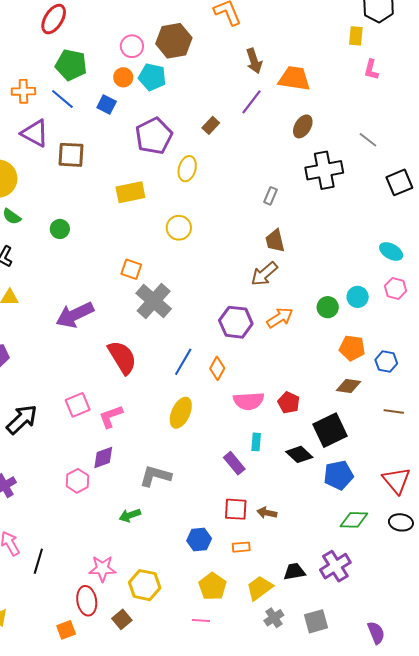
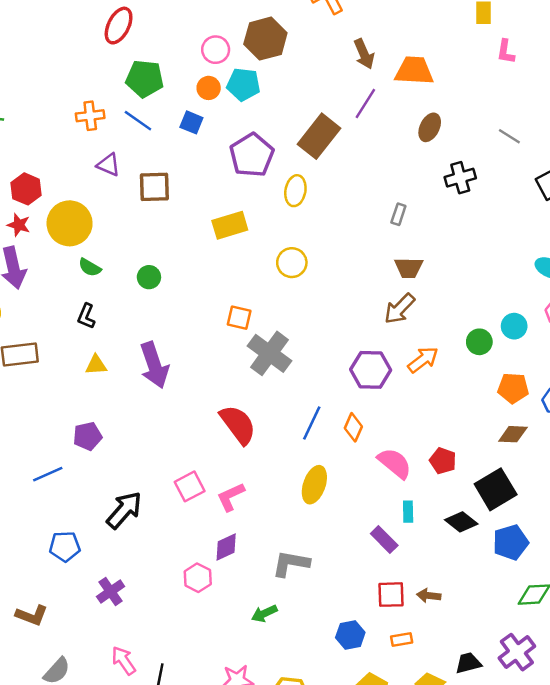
brown rectangle: (211, 125) -> (319, 136), size x2.0
purple triangle: (35, 133) -> (108, 165), size x0.7
black cross: (324, 170) -> (460, 178), size x0.7
brown trapezoid: (275, 241) -> (409, 268), turned -70
purple arrow: (75, 315) -> (154, 365), moved, turned -78
pink semicircle: (249, 401) -> (395, 463), turned -132

